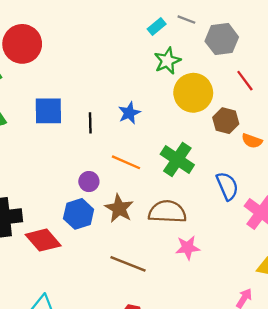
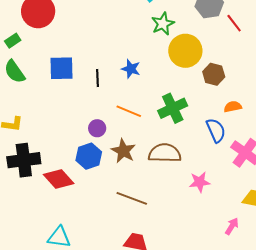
red line: (245, 81) -> (234, 23), moved
blue star: (129, 113) -> (131, 69), turned -30
orange semicircle: (252, 141) -> (233, 107), moved, turned 150
green cross: (177, 159) -> (173, 108), turned 32
pink star: (188, 248) -> (200, 182), moved

